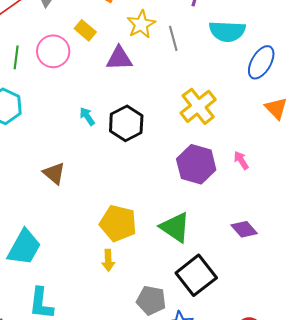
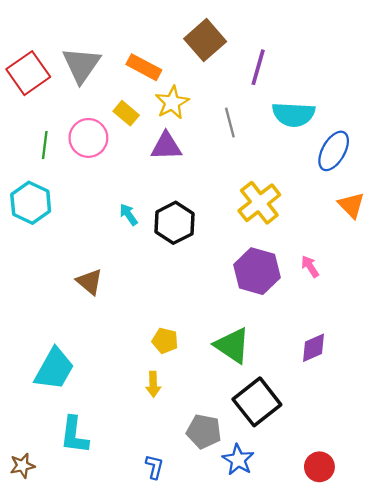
yellow star: (141, 24) -> (172, 103), moved
yellow pentagon: (118, 223) -> (165, 341), size x0.6
purple diamond: (244, 229) -> (314, 348), turned -72

